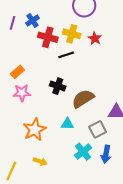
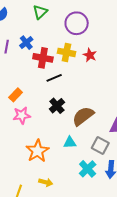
black line: (66, 55) -> (54, 78), moved
black cross: (58, 86) -> (57, 106), turned 35
gray square: (98, 129) -> (100, 145), turned -30

